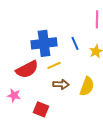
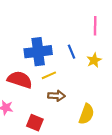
red semicircle: (27, 69) -> (20, 80), turned -135
yellow semicircle: (87, 86) -> (87, 114), moved

